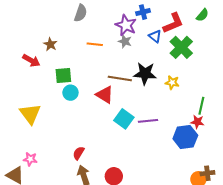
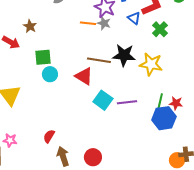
orange line: (95, 44) -> (88, 23), moved
green cross: (181, 47) -> (160, 29), size x0.7
yellow star: (172, 83) -> (151, 64), size x1.6
green line: (201, 106) -> (160, 102), moved
red semicircle: (79, 153) -> (49, 136), moved

